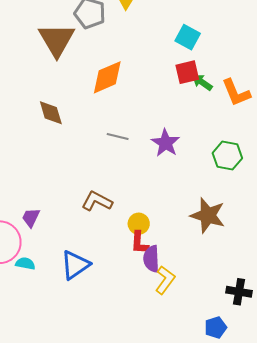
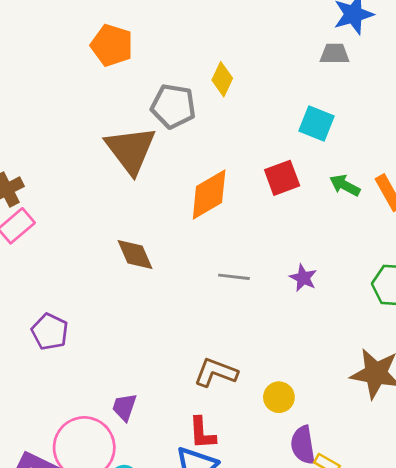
red square: (187, 72) -> (282, 178), moved
purple star: (166, 143) -> (303, 278), size x0.7
red L-shape: (139, 243) -> (202, 433), moved

